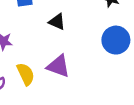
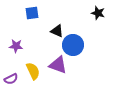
blue circle: (116, 40) -> (73, 45), moved

